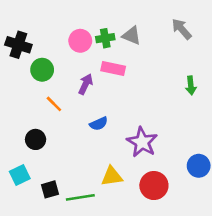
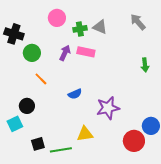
pink circle: (80, 41) -> (57, 18), moved
purple arrow: (86, 84) -> (65, 53), moved
purple star: (142, 142) -> (108, 108), turned 30
cyan square: (20, 175) -> (15, 124), moved
red circle: (154, 186) -> (134, 141), moved

